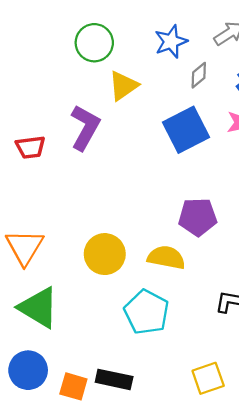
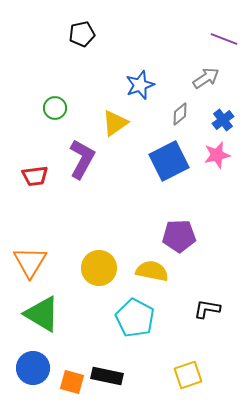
blue star: (171, 42) -> (140, 85), moved
green circle: (94, 43) -> (55, 108), moved, size x0.7

